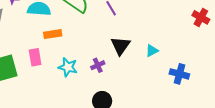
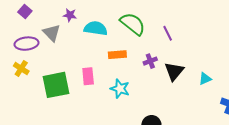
orange rectangle: (53, 34) -> (117, 55), moved
purple cross: (98, 65) -> (150, 61), moved

